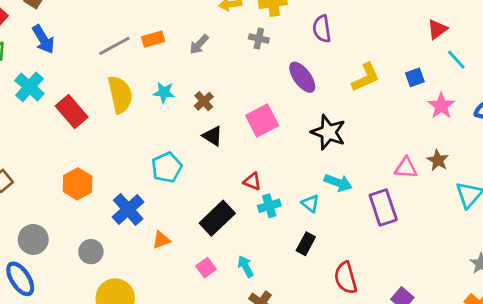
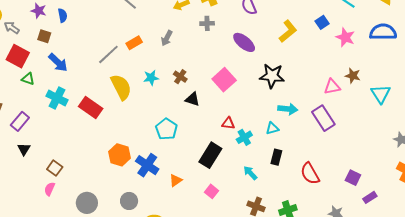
orange hexagon: (78, 184) -> (120, 155), moved
cyan triangle: (310, 203) -> (272, 128), turned -40
cyan arrow: (246, 266) -> (250, 173), moved

